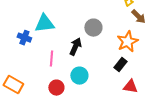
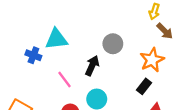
pink line: (51, 59) -> (64, 79), turned -42

